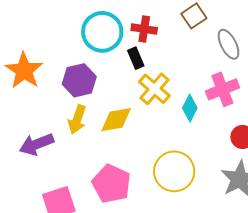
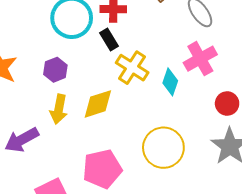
purple hexagon: (79, 80) -> (55, 70), size x0.7
pink pentagon: (111, 184) -> (102, 169), turned -30

